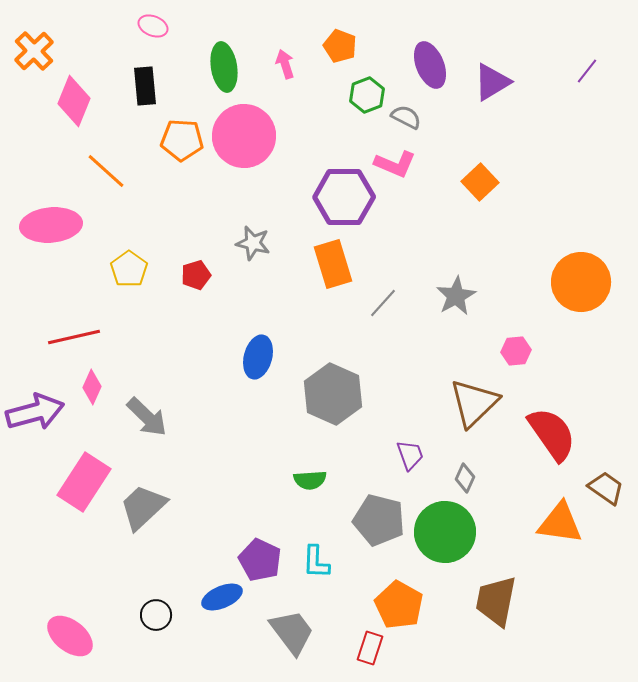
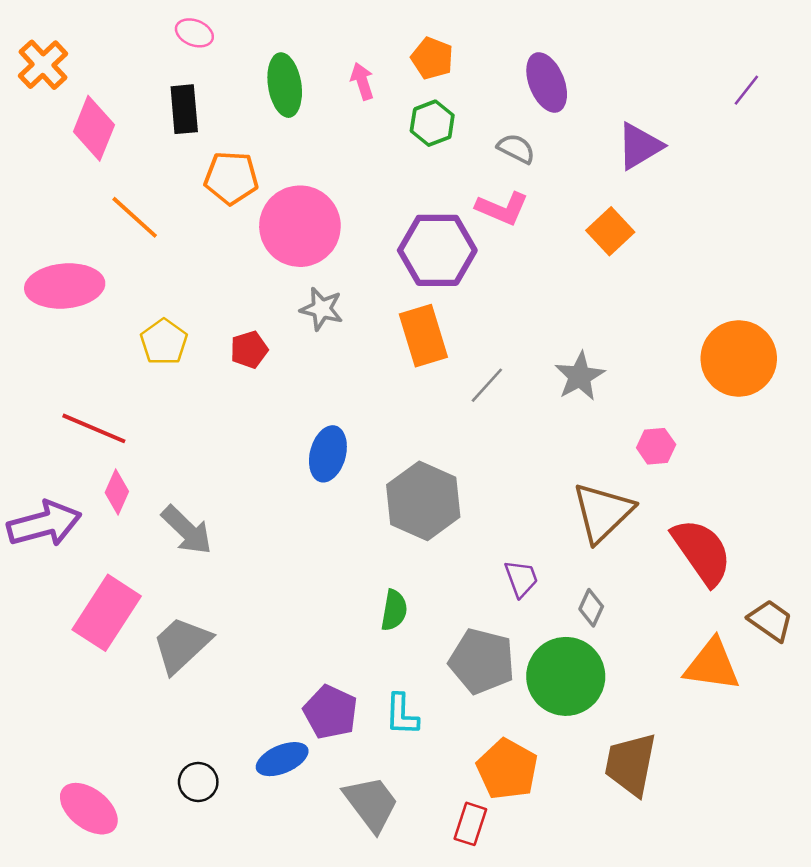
purple triangle: (492, 82) -> (640, 146), moved
green hexagon: (367, 95) -> (432, 123), moved
pink circle: (244, 136) -> (300, 226), moved
red line: (74, 337) -> (94, 428), turned 36
green semicircle: (310, 480) -> (394, 610), turned -76

